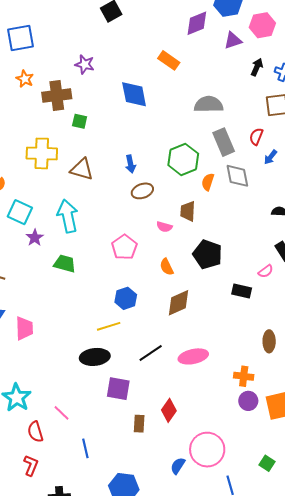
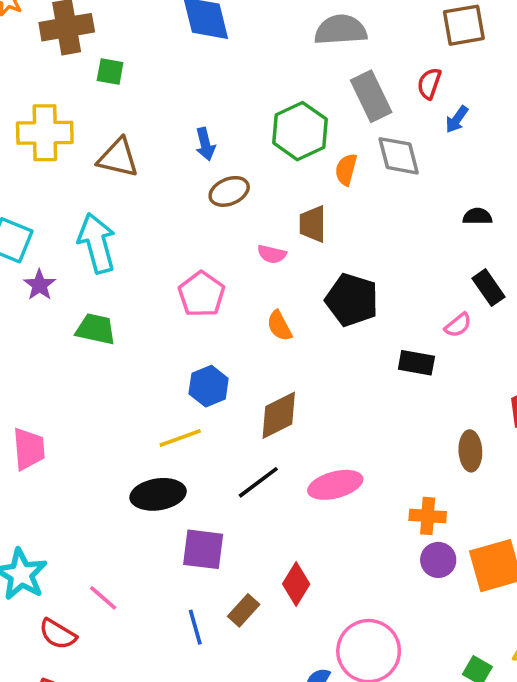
brown diamond: (178, 303) -> (279, 415), moved
brown rectangle: (139, 424) -> (244, 610), turned 42
red semicircle: (35, 432) -> (58, 634), turned -40
blue line: (85, 448) -> (195, 627), moved

